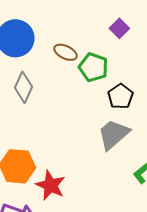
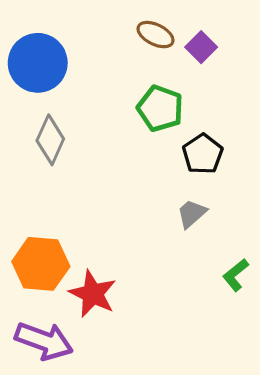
brown ellipse: (65, 52) -> (156, 35), moved
gray trapezoid: (113, 134) -> (192, 214), size x0.6

